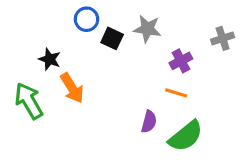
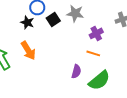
black square: (112, 38) -> (53, 19), turned 32
black star: (50, 59) -> (27, 22), moved

